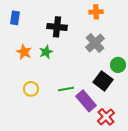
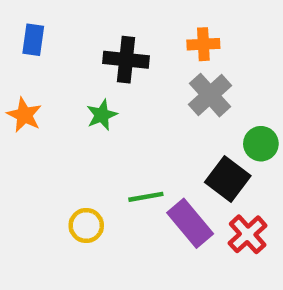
orange cross: (96, 12) -> (203, 44), moved
orange star: (24, 52) -> (24, 115), moved
yellow circle: (31, 89) -> (86, 225), moved
red cross: (106, 117) -> (248, 234), moved

